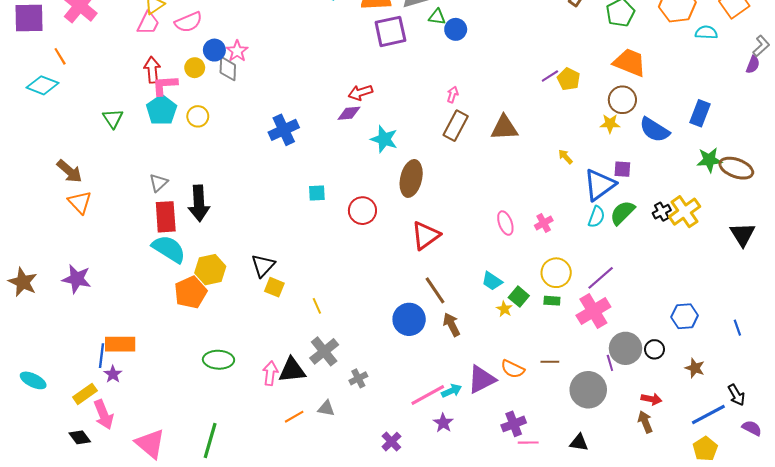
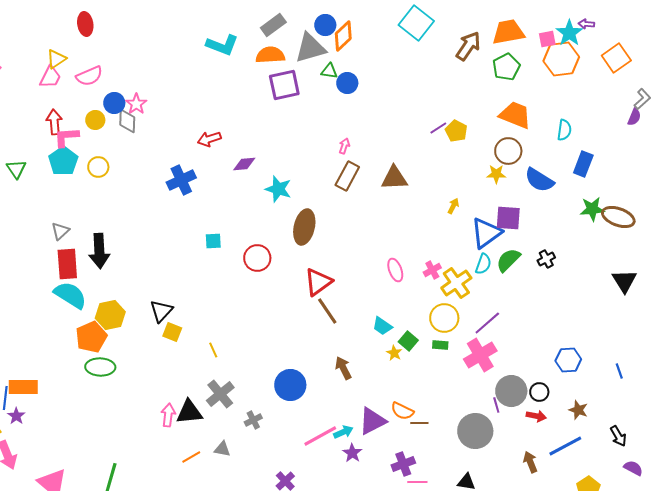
cyan semicircle: (706, 32) -> (564, 130), moved, turned 95
red arrow: (360, 93) -> (209, 139), moved
yellow arrow: (565, 157) -> (453, 206), turned 70
purple square: (622, 169) -> (508, 218), size x1.5
yellow cross: (685, 212) -> (456, 283), moved
brown line: (435, 290) -> (327, 311), moved
blue circle: (409, 319) -> (290, 385), moved
green ellipse: (219, 360) -> (100, 367), moved
brown line: (550, 362) -> (419, 423), moved
red arrow: (651, 399) -> (536, 416), moved
blue line: (708, 415) -> (565, 446), moved
purple star: (443, 423) -> (352, 453), moved

